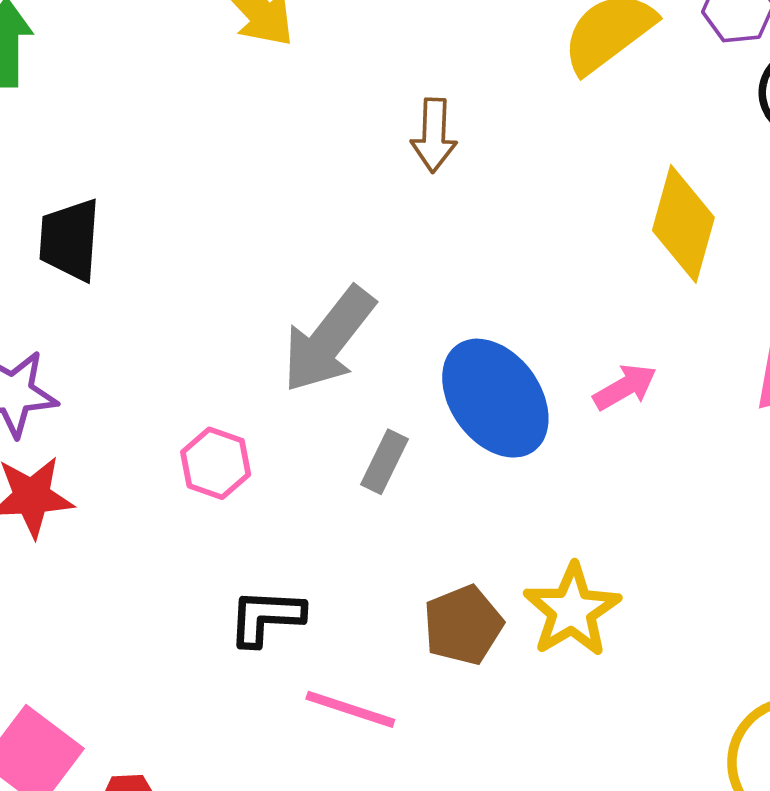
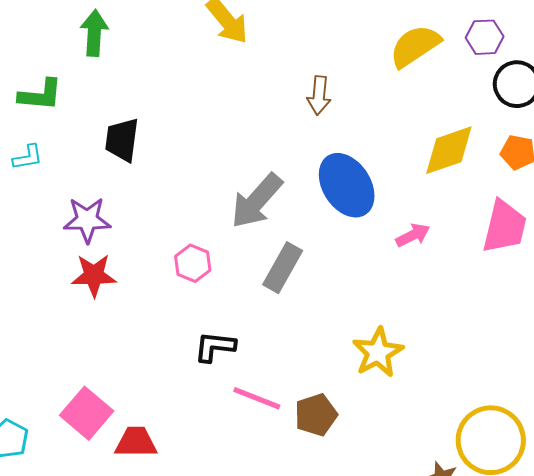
yellow diamond: (683, 224) -> (449, 150), turned 52
blue ellipse: (495, 398) -> (347, 185), moved
gray rectangle: (385, 462) -> (283, 268), size x1.5
brown pentagon: (463, 625) -> (316, 415), moved

